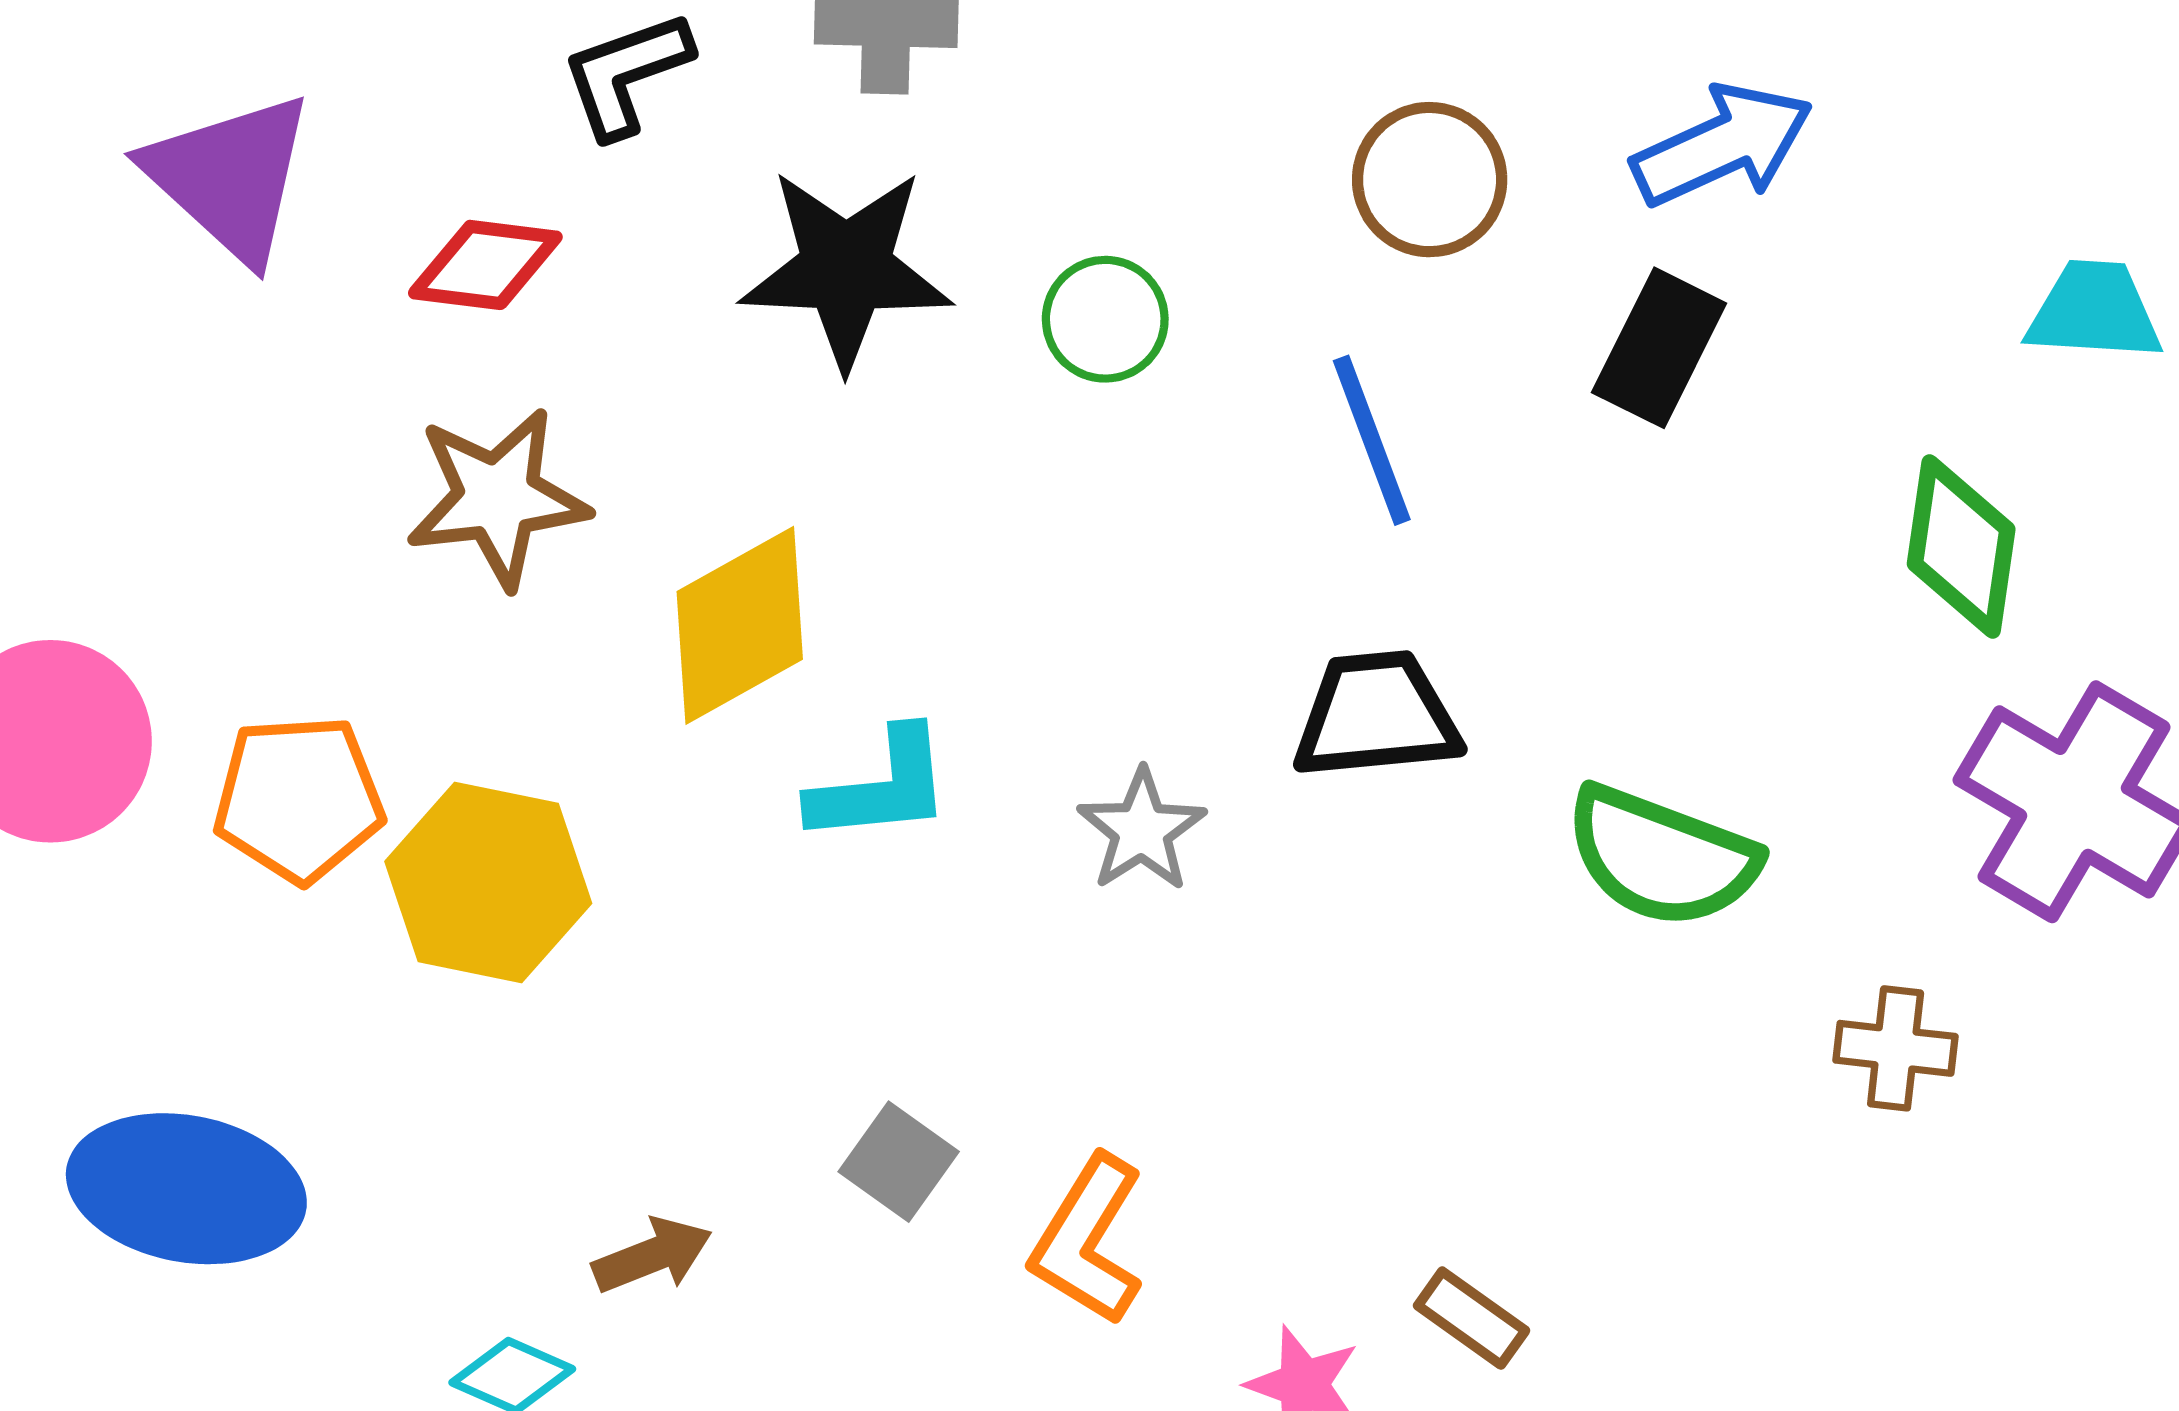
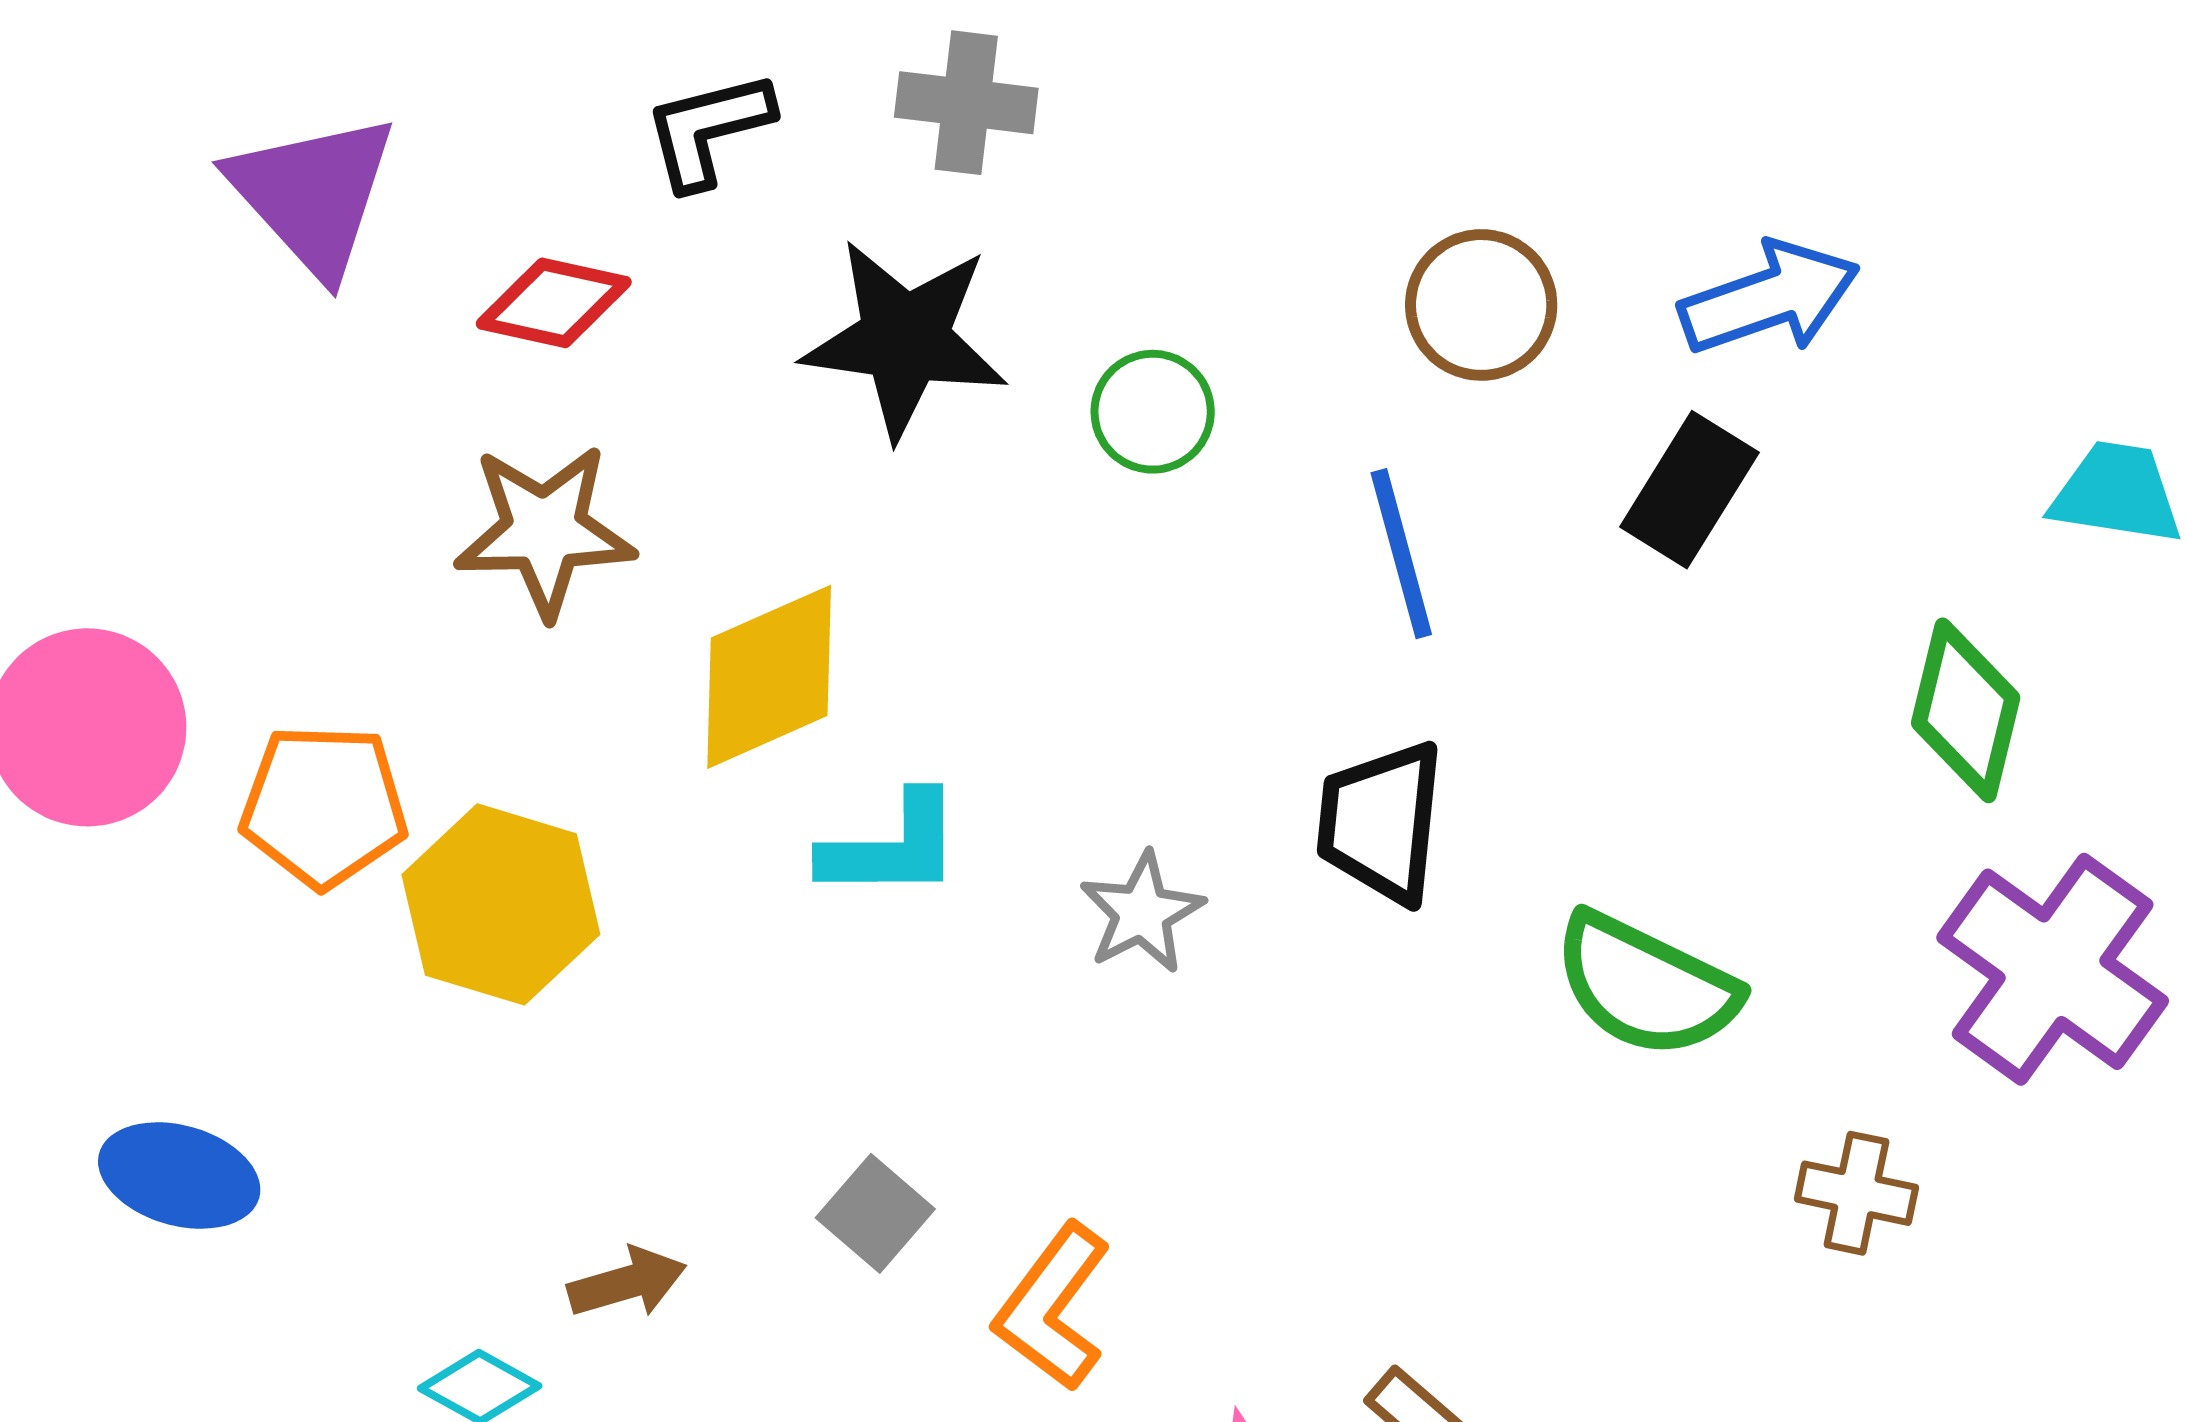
black trapezoid: (1376, 715) -> (1381, 822), turned -84
blue ellipse: (186, 1189) -> (179, 1176), size x0.7

